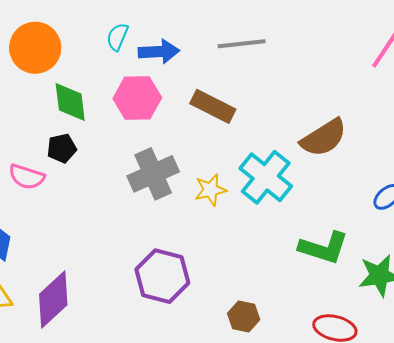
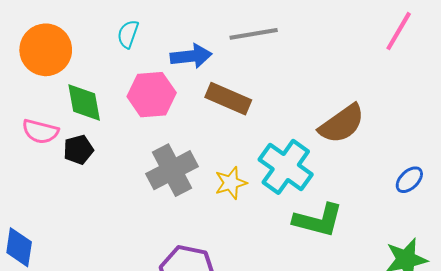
blue arrow: (159, 52) -> (191, 56), moved
pink semicircle: (27, 177) -> (40, 131), moved
green L-shape: (324, 248) -> (318, 220), moved

